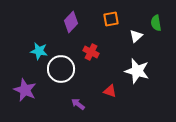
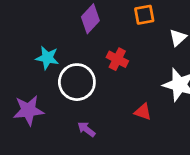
purple star: (25, 90) -> (28, 110), turned -30
purple arrow: (78, 104) -> (86, 129), moved

